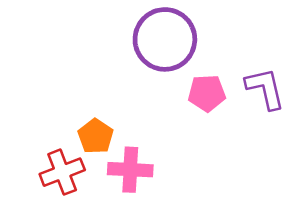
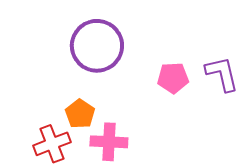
purple circle: (165, 39) -> (97, 46), moved

